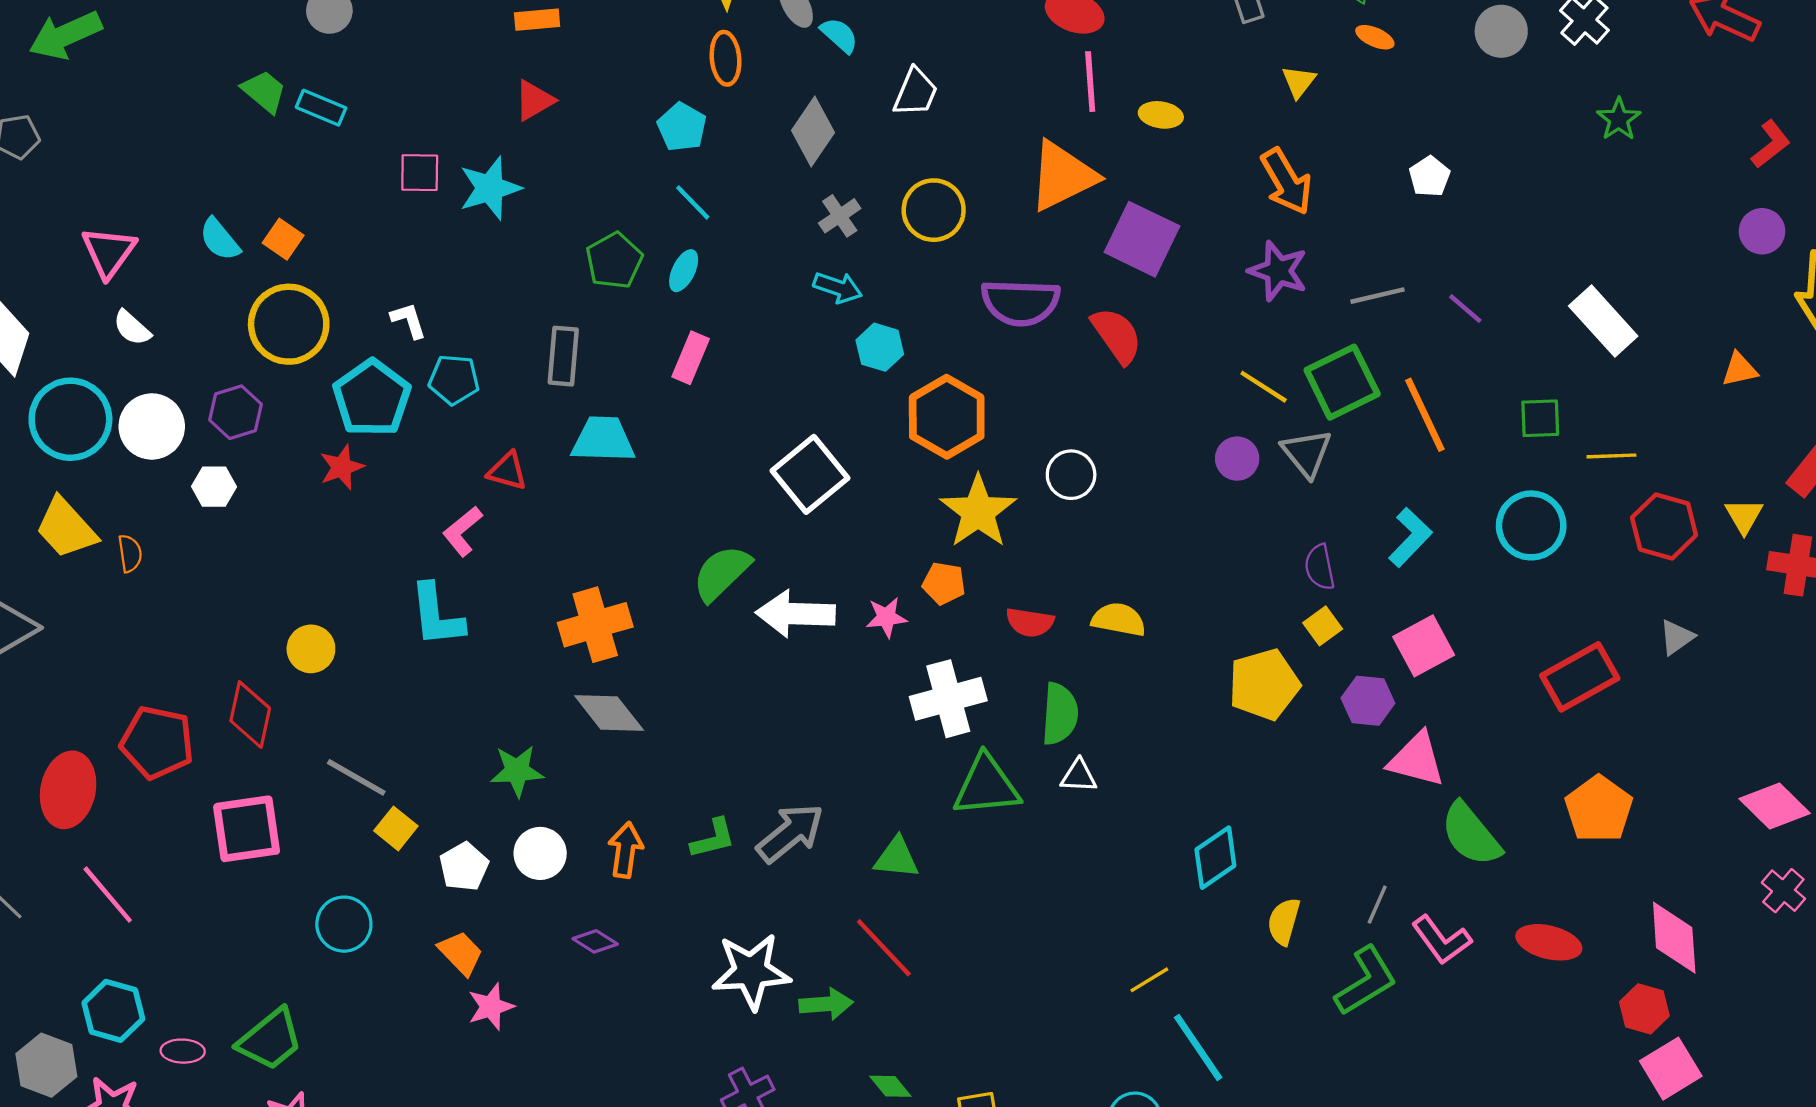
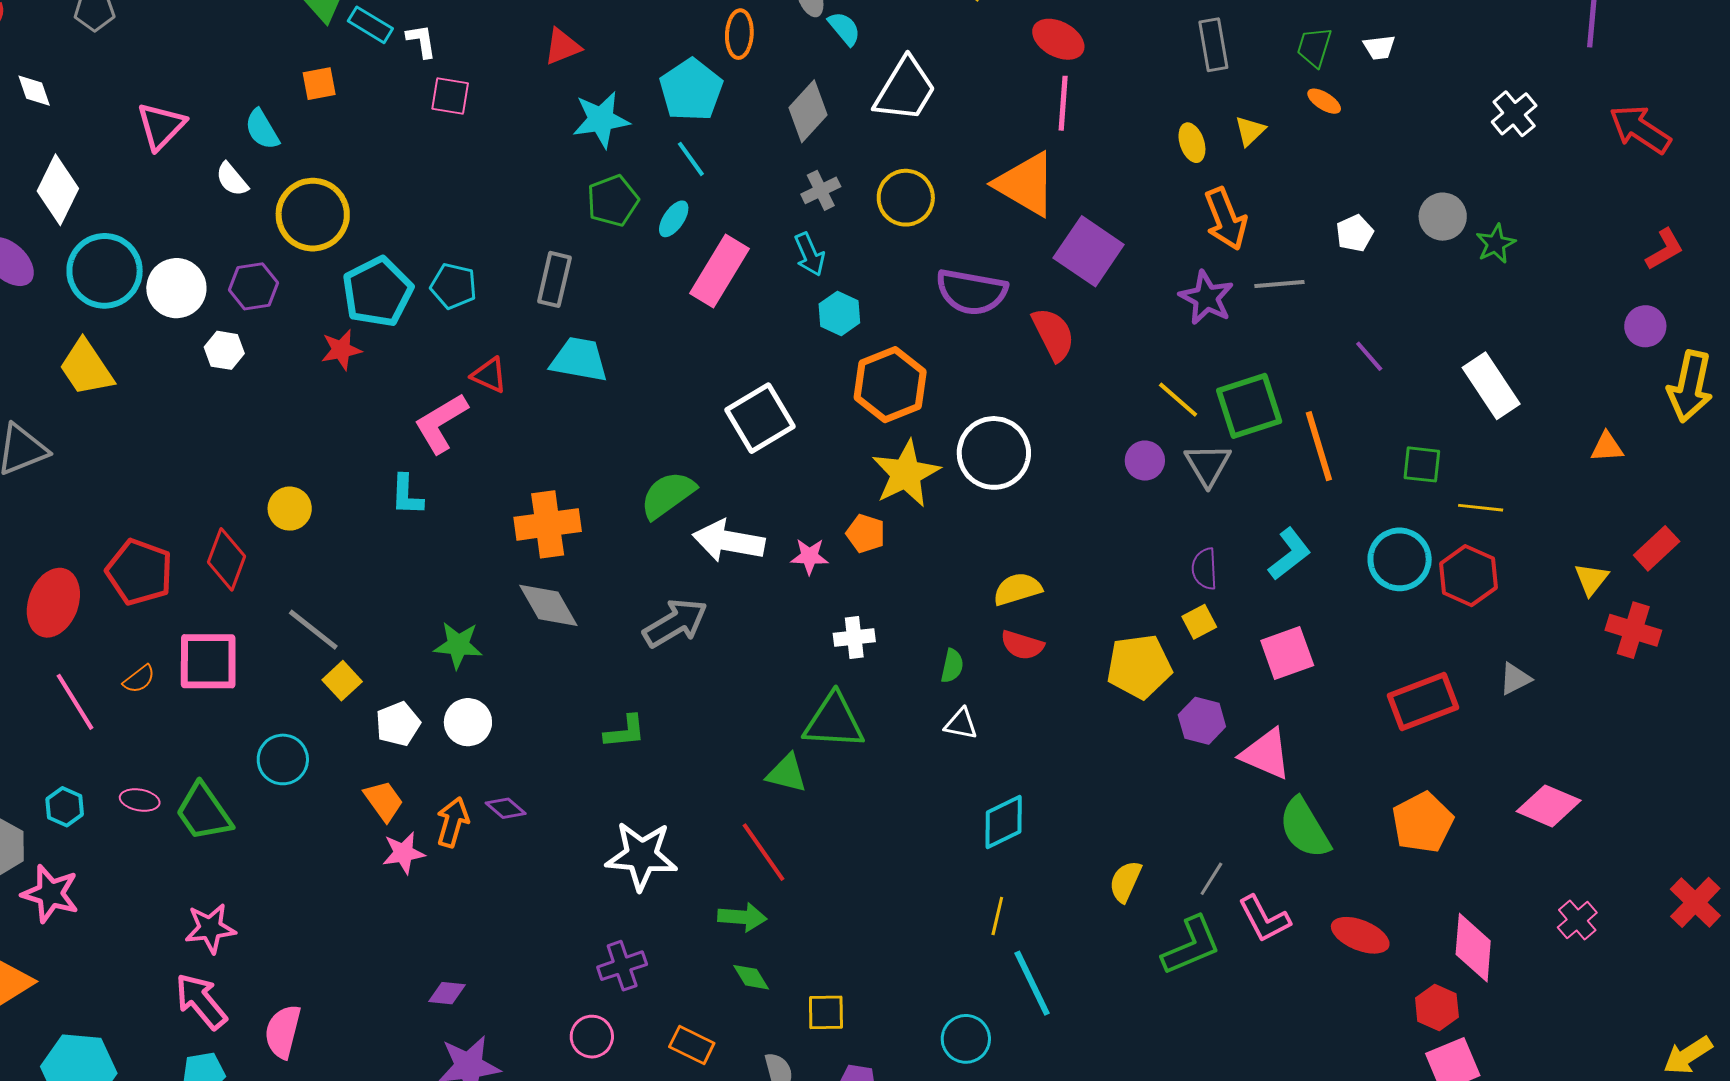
gray circle: (1501, 31) -> (1443, 217), moved
white trapezoid: (916, 92) -> (905, 90), size x1.5
yellow ellipse: (1161, 115) -> (1192, 143), moved, turned 54
green star: (1619, 119) -> (1496, 244), moved
cyan pentagon: (682, 127) -> (691, 90), size x1.4
orange triangle: (1063, 176) -> (1026, 184), turned 48
cyan star: (490, 188) -> (601, 120), moved
orange square: (283, 239) -> (319, 84), moved, turned 36
cyan arrow: (838, 287) -> (810, 254), turned 39
gray line: (1378, 296) -> (1279, 284), moved
white L-shape: (409, 320) -> (421, 41), moved
white semicircle: (132, 328) -> (232, 179), moved
pink rectangle: (691, 358) -> (720, 271), moved, size x1.5
white circle: (1071, 475) -> (994, 453), size x1.6
red hexagon: (1664, 526) -> (1468, 576), moved
pink L-shape: (462, 531) -> (441, 423), size x1.4
orange semicircle: (130, 553) -> (139, 679), moved, turned 52
cyan L-shape: (437, 615) -> (407, 495), size x0.7
yellow semicircle: (1119, 620) -> (1017, 589), turned -36
red semicircle: (1030, 622) -> (1022, 645), moved
white cross: (948, 699) -> (854, 637), size x0.6
purple hexagon: (1368, 701) -> (1202, 721), moved
green semicircle: (1060, 714) -> (952, 666), size x0.6
green triangle: (986, 786) -> (834, 721), moved
pink diamond: (1775, 806) -> (1549, 806), moved, turned -30
gray arrow: (790, 833) -> (675, 623), moved
orange arrow: (625, 850) -> (453, 822), moved
cyan diamond: (1215, 858) -> (1004, 822), moved
yellow line: (1149, 980) -> (997, 916), turned -54
green arrow: (826, 1004) -> (742, 917), moved
cyan hexagon: (113, 1011) -> (65, 807), size x0.7
green trapezoid: (270, 1040) -> (204, 812), moved, turned 86
pink ellipse: (183, 1051) -> (140, 800), moved

